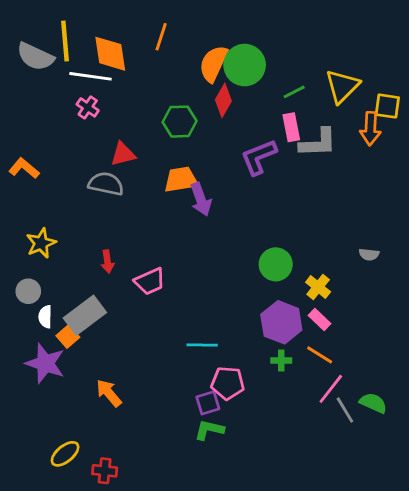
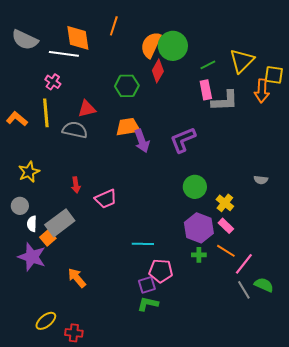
yellow line: (65, 41) -> (46, 113), moved
pink cross: (88, 107) -> (53, 82), moved
purple L-shape: (259, 157) -> (183, 140), moved
pink line: (331, 389) -> (244, 264), moved

